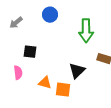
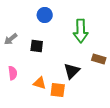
gray arrow: (16, 23) -> (11, 39), moved
black square: (30, 52) -> (37, 46), moved

